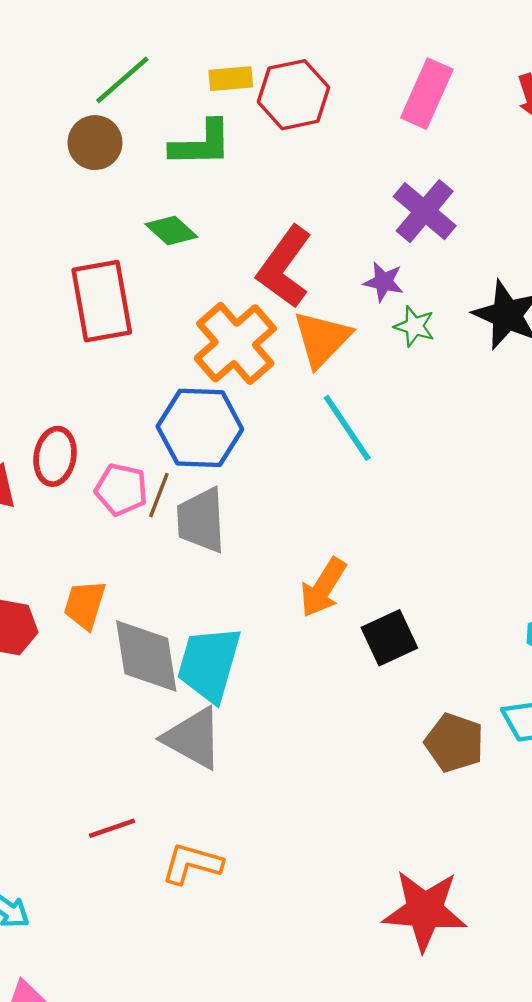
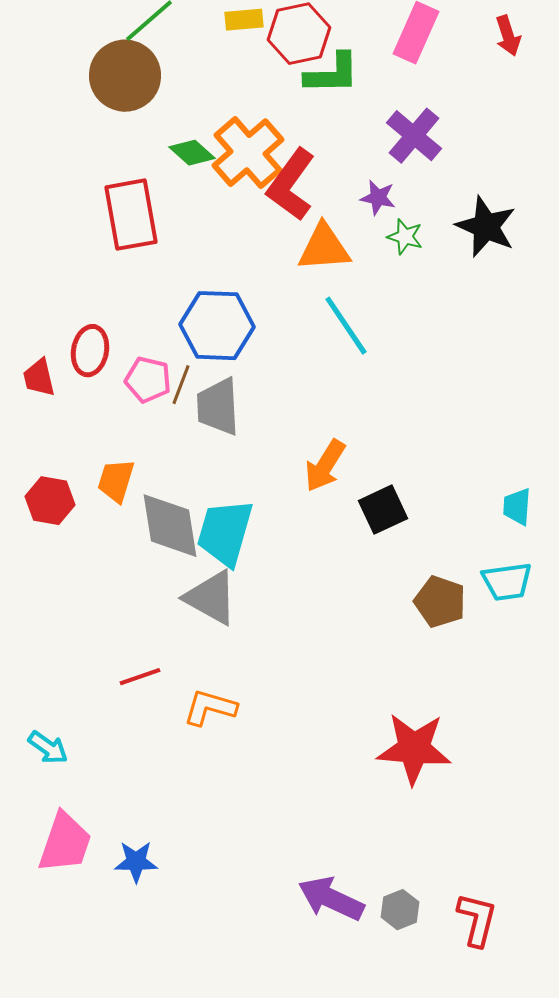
brown circle: (95, 143) -> (125, 76), size x1.5
green L-shape: (201, 144) -> (332, 74), moved
orange triangle: (322, 339) -> (324, 248), turned 42
orange cross: (235, 343) -> (248, 153), moved

